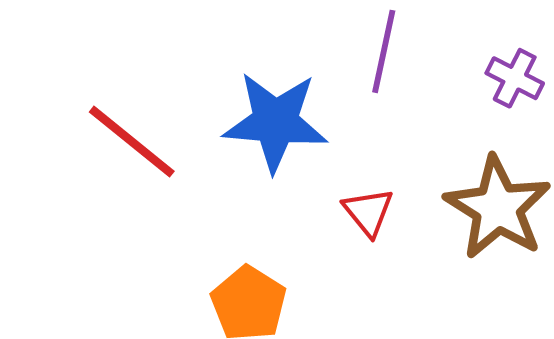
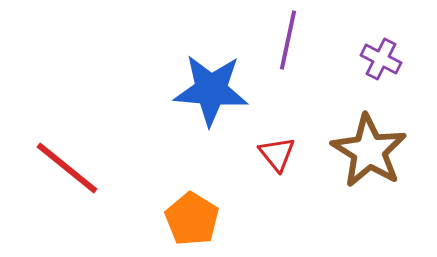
red line: (132, 142) -> (67, 168), moved

